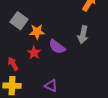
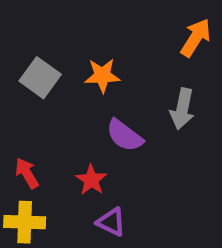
orange star: (37, 32) -> (102, 75), moved
red star: (34, 53) -> (91, 180), moved

